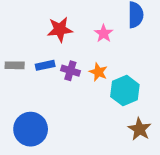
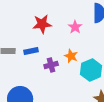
purple cross: (70, 71) -> (51, 65), moved, turned -32

